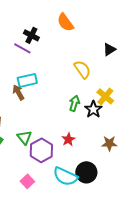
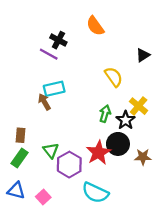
red star: (68, 139) -> (98, 153), size x1.6
black circle: (86, 172) -> (118, 144), moved
pink square: (27, 181) -> (43, 197), moved

